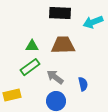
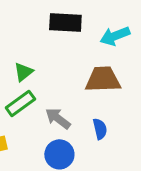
brown trapezoid: (63, 45) -> (103, 79), moved
green triangle: (32, 46) -> (23, 72), turned -40

